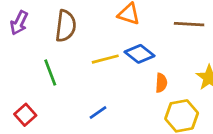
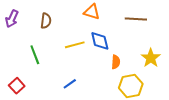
brown semicircle: (66, 26) -> (46, 21), size x0.7
blue diamond: (140, 54) -> (100, 41), turned 40

